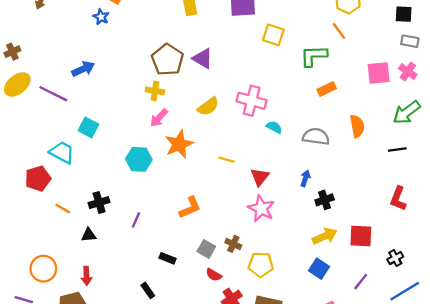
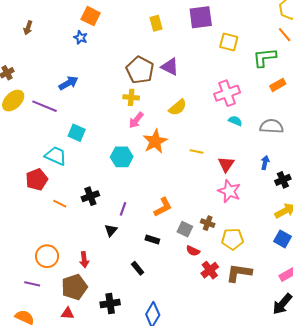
pink cross: (252, 101) -> (227, 93), moved, turned -30
orange L-shape: (190, 208) -> (163, 207), moved
black triangle: (89, 235) -> (111, 230), moved, turned -40

